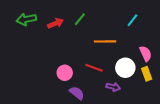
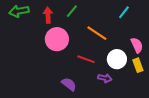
red arrow: (56, 23) -> (48, 15), turned -70
orange line: (105, 41) -> (97, 33), turned 35
pink circle: (65, 73) -> (57, 39), moved, size x1.5

